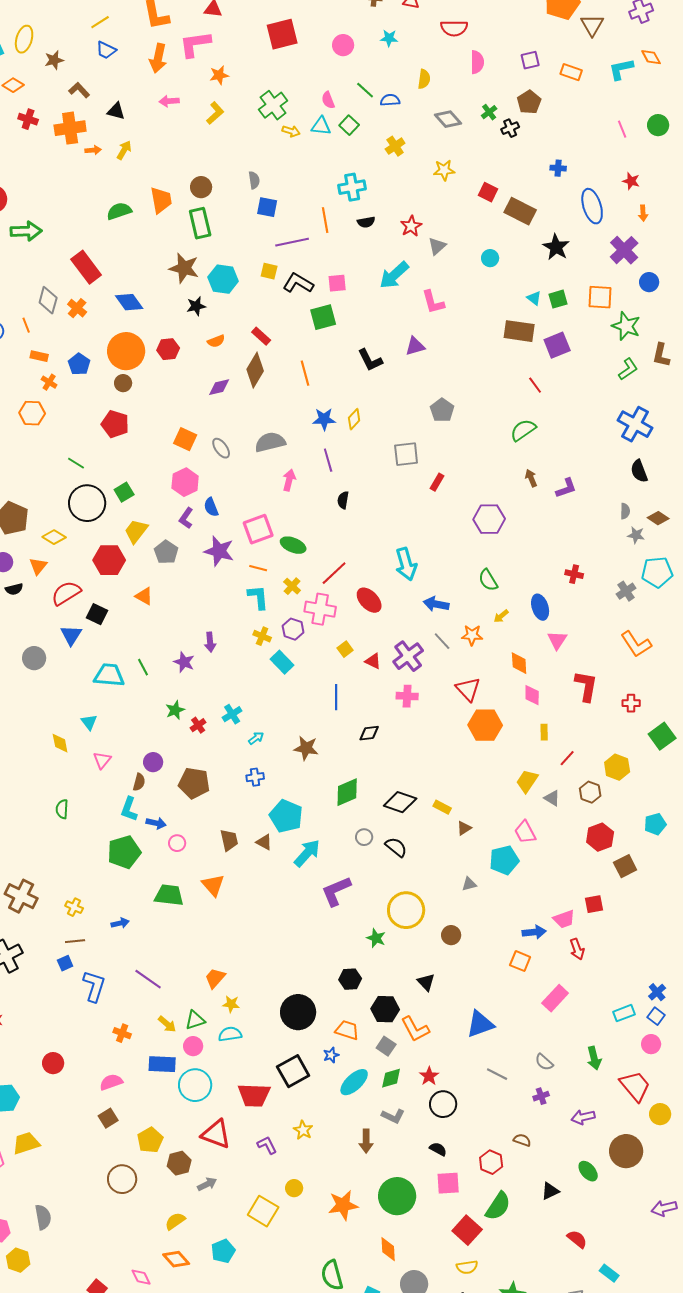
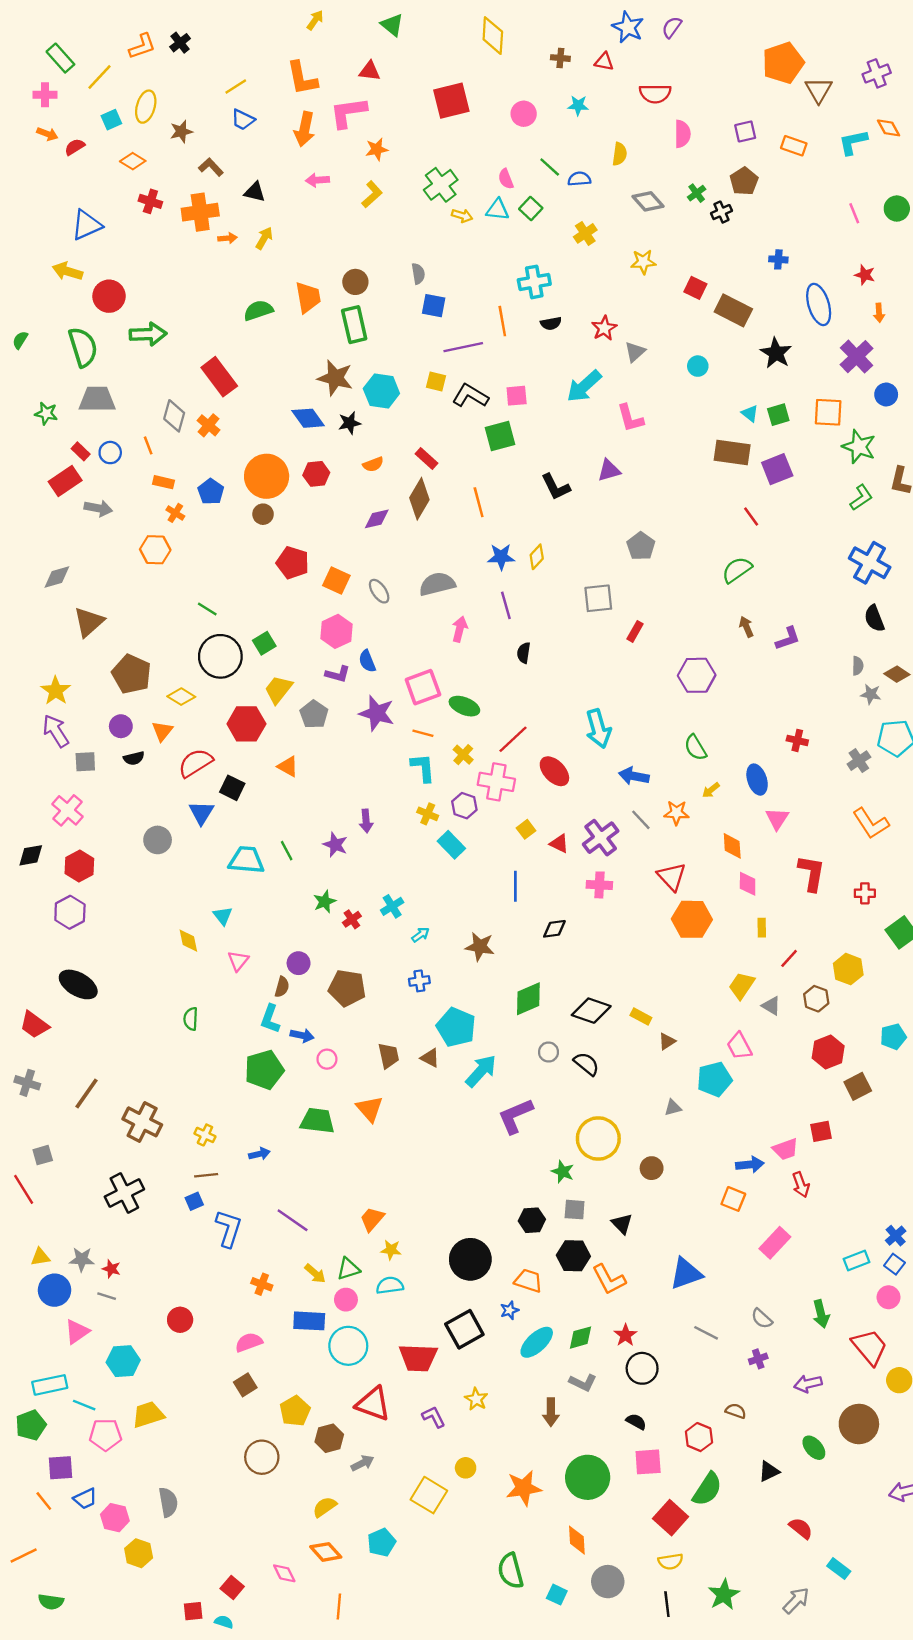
blue diamond: (129, 302) -> (308, 418), moved
red pentagon: (115, 424) -> (293, 563), moved
purple L-shape: (186, 518) -> (338, 674), turned -110
gray square: (386, 1046) -> (575, 1210), moved, turned -30

